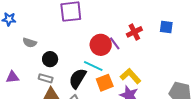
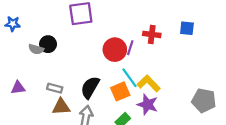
red cross: (134, 32) -> (152, 34), turned 35
purple line: (115, 43) -> (130, 48), turned 56
black circle: (50, 59) -> (48, 44), moved
cyan line: (93, 66) -> (130, 78), moved, turned 30

